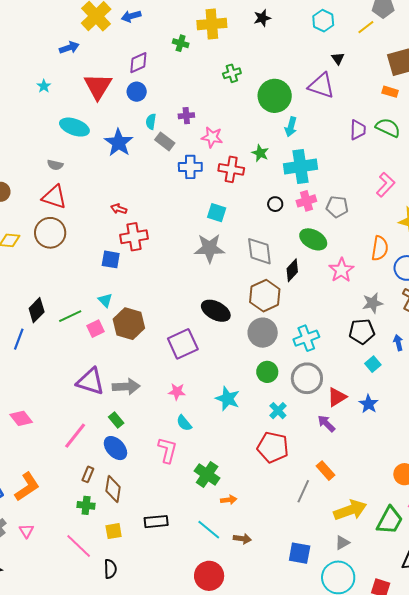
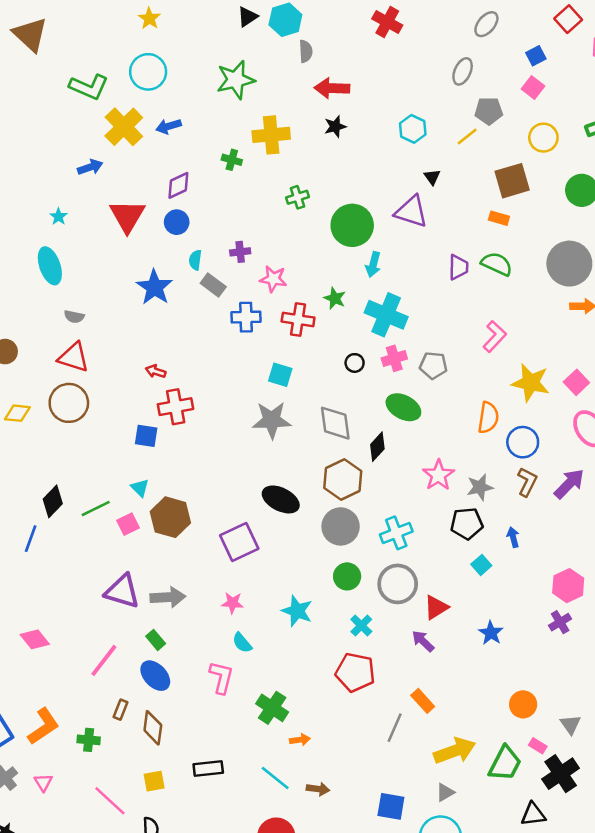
cyan ellipse: (74, 127) -> (50, 266), moved, turned 52
cyan cross: (300, 167) -> (386, 315), turned 32
pink star: (341, 270) -> (438, 475), moved
blue star: (369, 404) -> (491, 633), moved
green cross: (86, 505) -> (89, 740), moved

